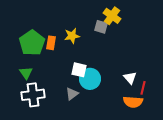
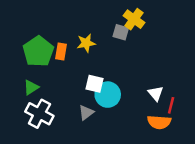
green triangle: (26, 73) -> (31, 87), turned 32
white cross: (33, 95) -> (39, 114), turned 35

